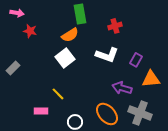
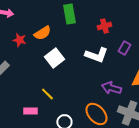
red star: (30, 31) -> (19, 40), moved
orange semicircle: (70, 35) -> (42, 33), moved
purple rectangle: (136, 60) -> (124, 48), moved

